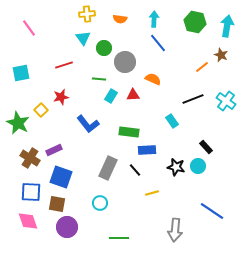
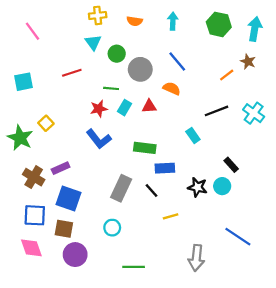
blue line: (158, 43) -> (177, 62), moved
red star: (61, 97) -> (99, 109), moved

